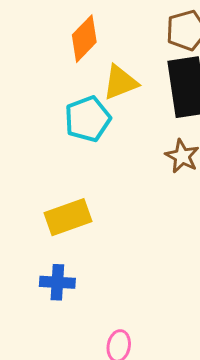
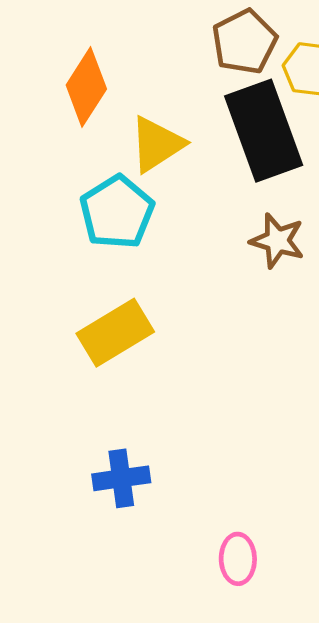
yellow rectangle: (68, 217) -> (115, 333), moved

